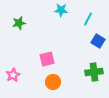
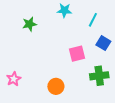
green star: (19, 23) -> (30, 24), moved
pink square: (47, 59) -> (77, 54), moved

